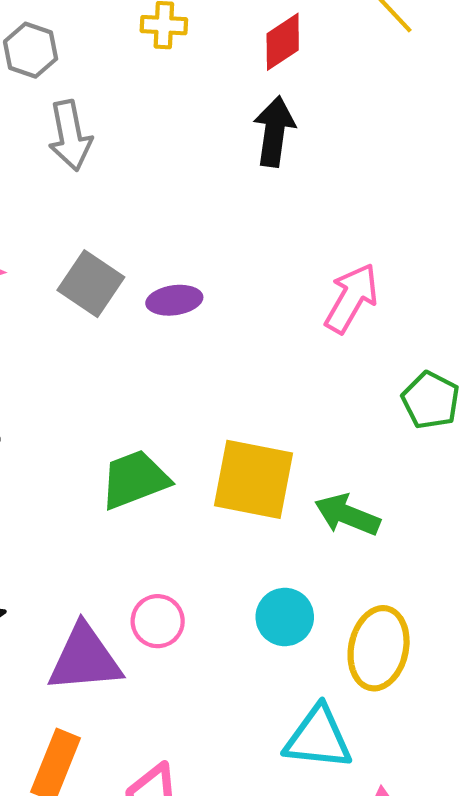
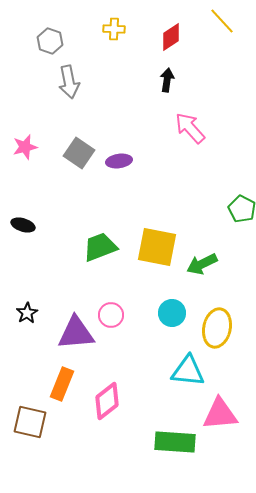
black arrow: (274, 131) -> (167, 80), size x0.7
pink arrow: (351, 298) -> (190, 128), moved, turned -72
green arrow: (347, 515) -> (202, 264), turned -48

